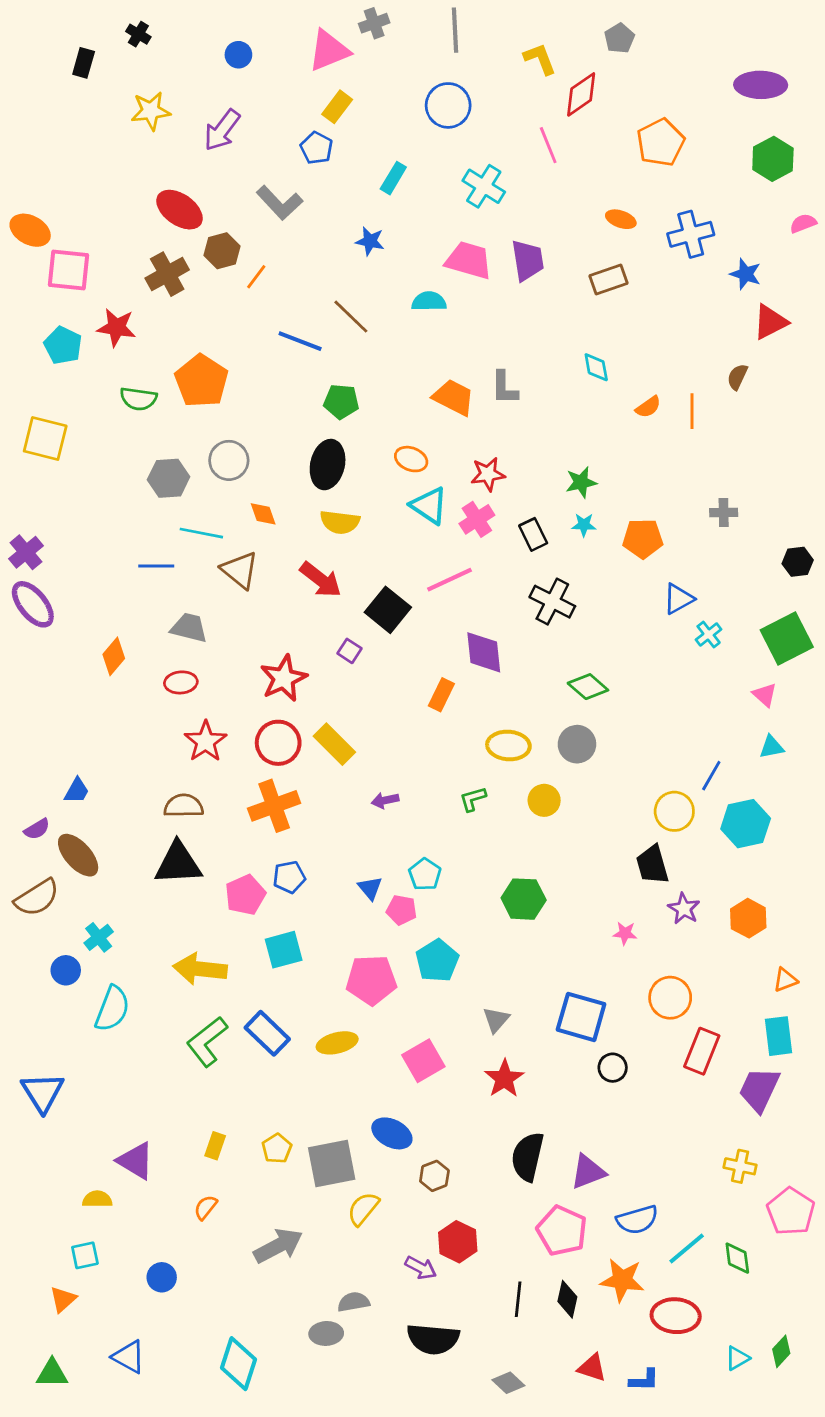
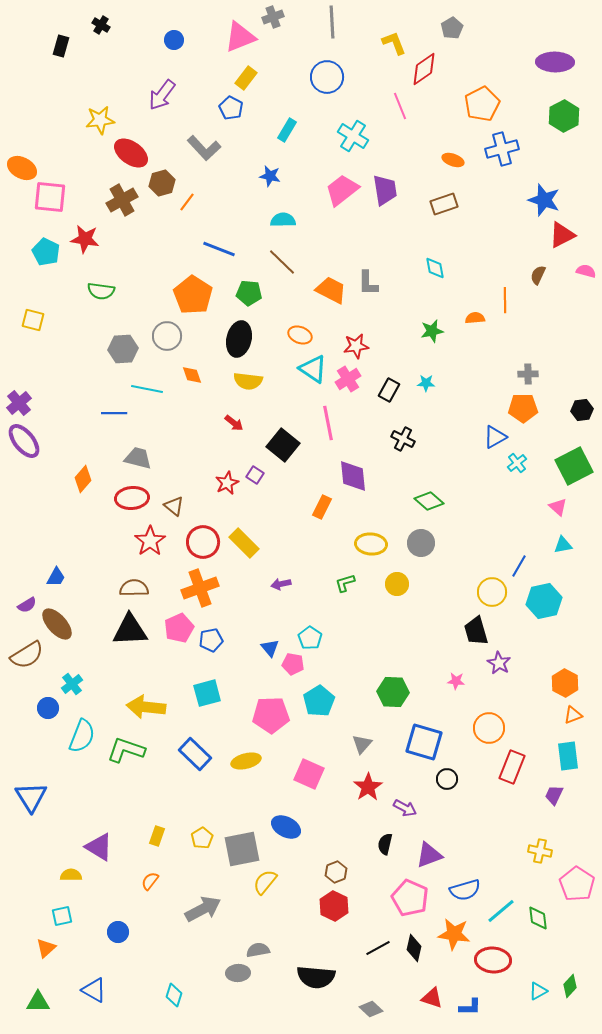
yellow star: (151, 111) -> (100, 120), moved
pink semicircle: (803, 223) -> (586, 271), moved, turned 36
blue cross: (691, 234) -> (502, 149), moved
pink trapezoid: (469, 260) -> (342, 190), turned -54
blue star: (746, 274) -> (544, 200), size x1.4
cyan semicircle: (429, 301) -> (283, 220), moved
brown line: (351, 317) -> (282, 262), moved
orange pentagon: (201, 381) -> (193, 295), moved
orange semicircle: (648, 407) -> (475, 318), moved, turned -150
yellow square: (45, 438) -> (33, 320), size x0.7
green star: (581, 482) -> (432, 331), moved
black rectangle: (533, 534) -> (389, 390), turned 55
orange pentagon: (643, 539) -> (523, 408), moved
brown triangle: (240, 570) -> (174, 506), moved, size x0.7
red arrow: (321, 580) -> (234, 423), size x0.6
pink line: (450, 580) -> (328, 423), turned -76
black cross: (552, 602) -> (403, 439), size x0.7
red star: (284, 678) -> (227, 483), moved, size x0.7
red ellipse: (181, 682) -> (132, 498), size x1.4
pink pentagon: (245, 895) -> (179, 628), moved
green hexagon: (524, 899) -> (393, 692), moved
orange hexagon: (748, 918) -> (565, 683), moved
green L-shape: (207, 1042) -> (126, 750), moved, turned 57
pink square: (423, 1061) -> (309, 774), turned -36
purple trapezoid: (759, 1090) -> (554, 795), size x0.6
black semicircle: (528, 1157) -> (385, 844), size x0.6
brown hexagon: (434, 1176) -> (336, 872), moved
purple arrow: (421, 1268) -> (405, 808), moved
black line: (518, 1299) -> (378, 948), turned 55
cyan diamond: (238, 1364) -> (174, 995), size x0.6

